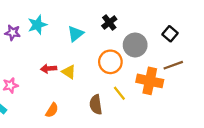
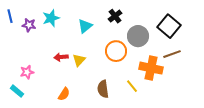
black square: (170, 34) -> (169, 26), size x1.6
yellow triangle: (69, 72) -> (79, 60), turned 40
yellow line: (119, 93) -> (132, 86), moved

